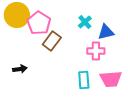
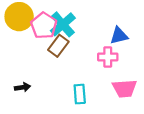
cyan cross: (85, 22) -> (63, 24), moved, size x1.6
black arrow: (20, 69) -> (22, 87), moved
cyan rectangle: (84, 80) -> (80, 94), moved

